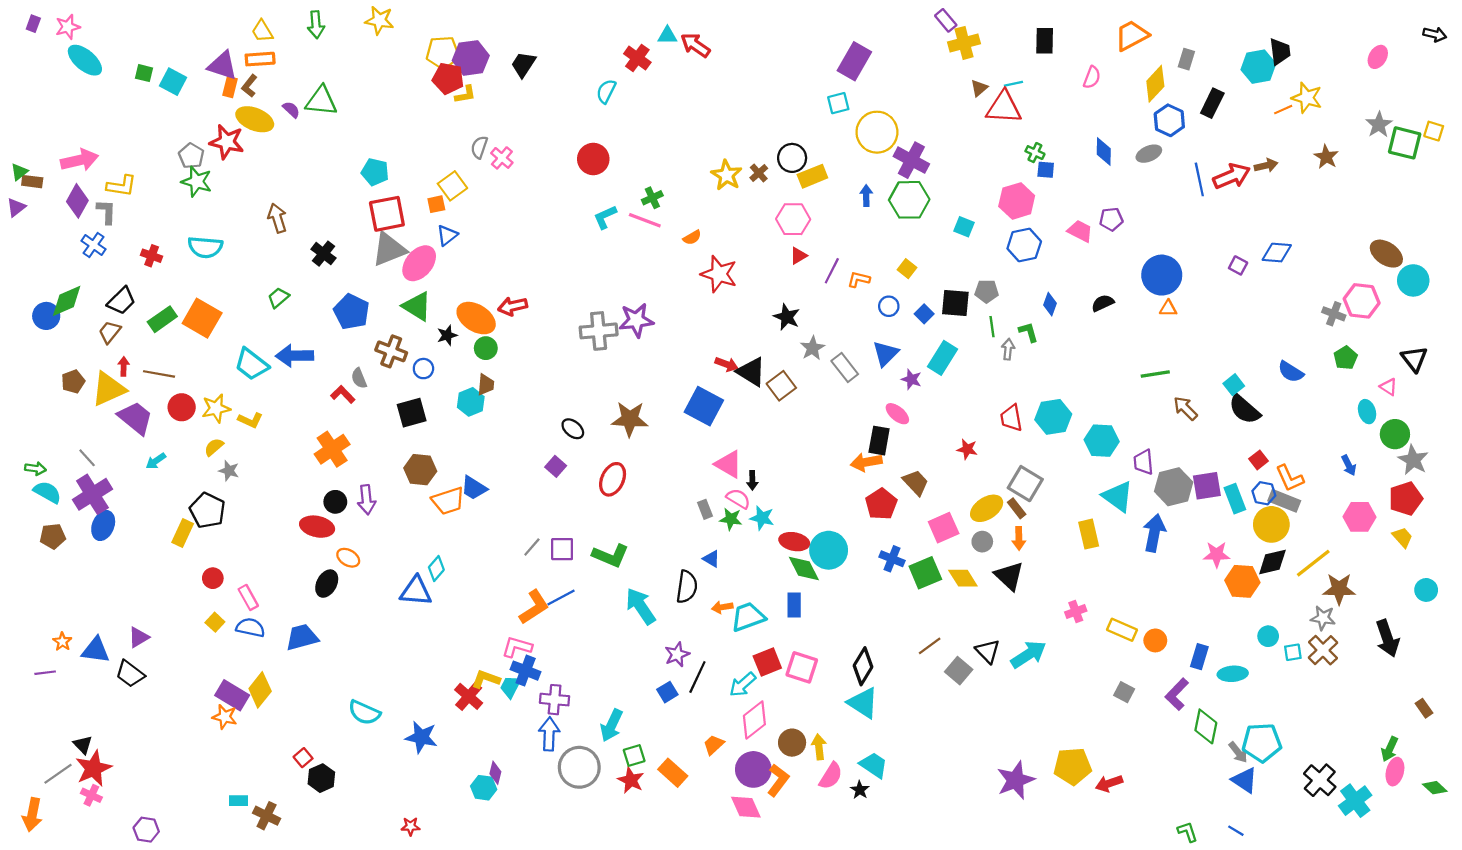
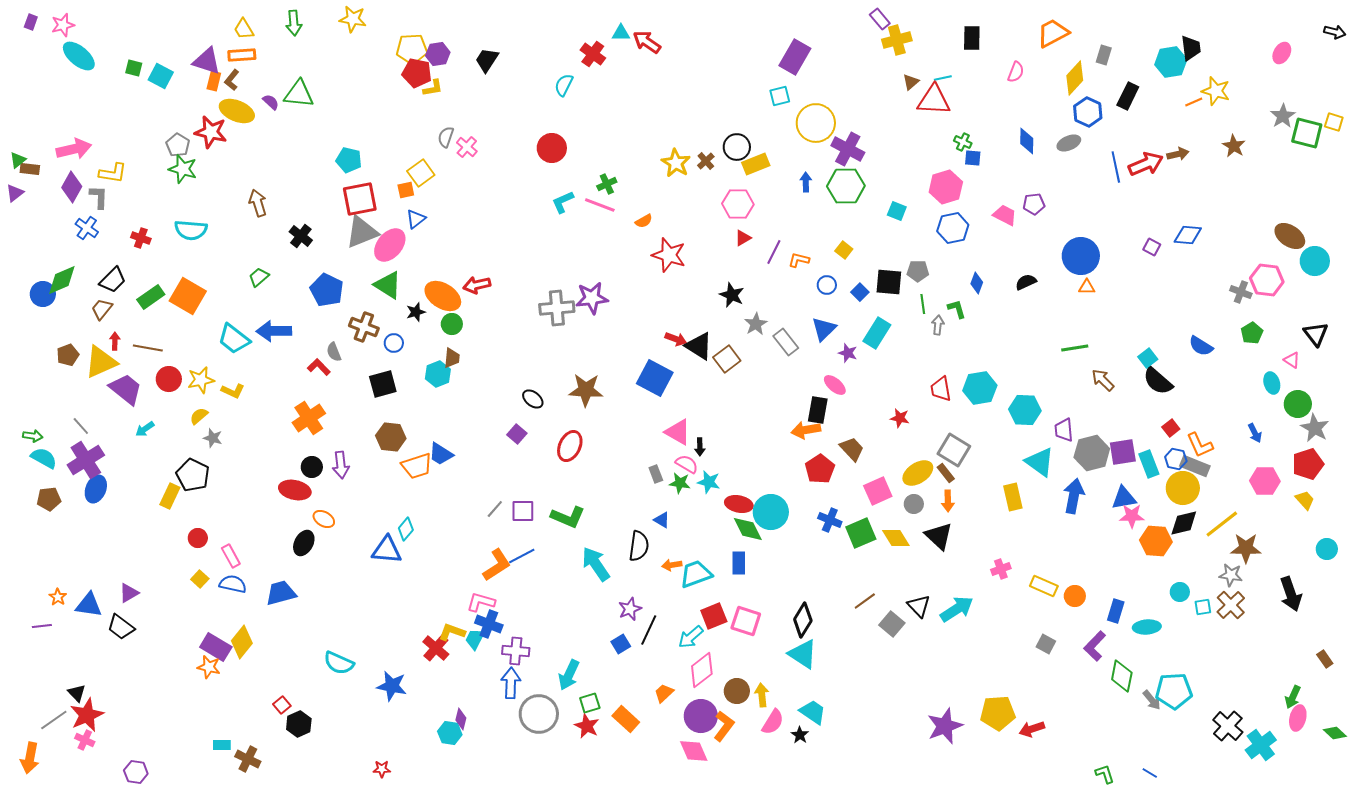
purple hexagon: (471, 58) -> (438, 54), size x0.7
blue triangle: (1245, 780) -> (1124, 498), moved, turned -44

